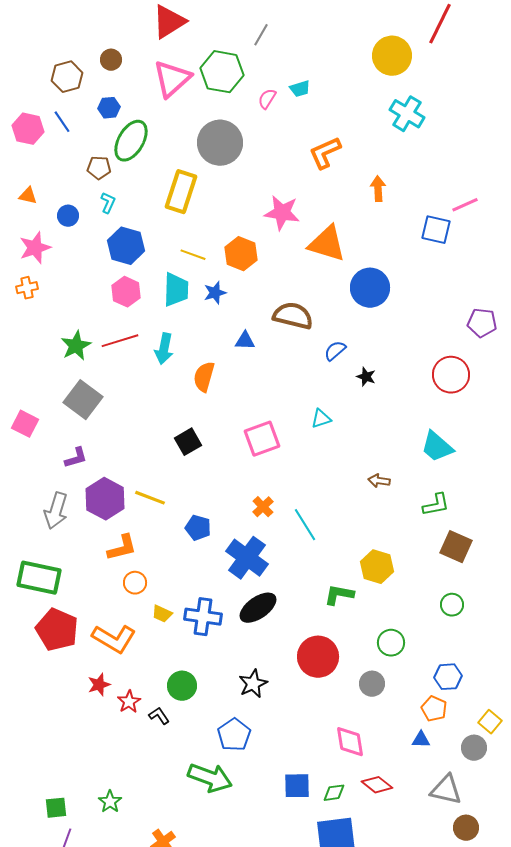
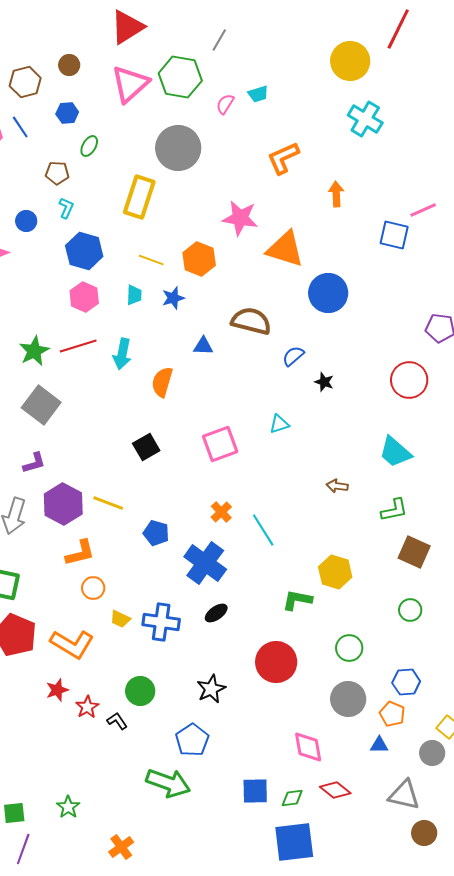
green ellipse: (131, 141) -> (89, 146), size x0.5
cyan trapezoid: (176, 290) -> (134, 295), size x0.6
black ellipse: (258, 608) -> (216, 613), size x0.6
gray circle: (372, 684) -> (348, 699), moved, size x1.4

